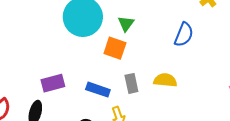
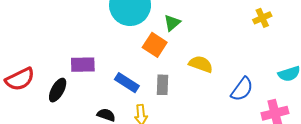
blue semicircle: (184, 35) -> (242, 89), moved
yellow semicircle: (165, 80) -> (201, 64), moved

